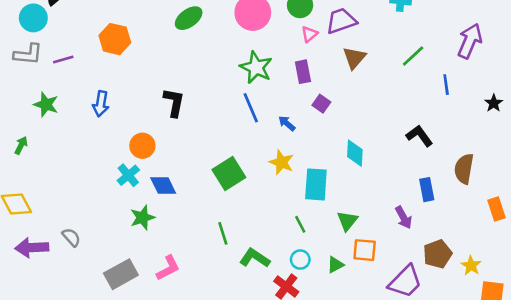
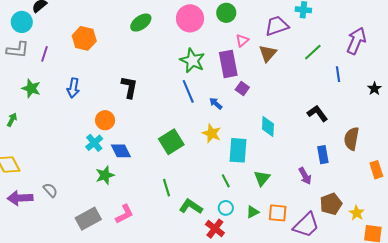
purple trapezoid: (341, 21) -> (277, 26), moved
pink triangle: (309, 34) -> (242, 40), moved
purple line: (63, 59) -> (45, 54), turned -56
purple rectangle: (303, 72) -> (228, 64), size x1.5
orange square: (365, 250) -> (278, 213), moved

